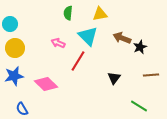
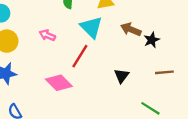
pink arrow: (58, 43) -> (47, 35), moved
pink diamond: (46, 84) -> (59, 83), moved

